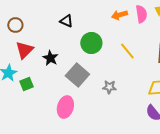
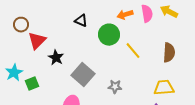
black triangle: (66, 21) -> (81, 21), moved
green circle: (91, 43) -> (109, 35), moved
red triangle: (24, 50) -> (37, 41), moved

